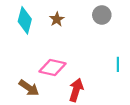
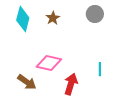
cyan line: (118, 64) -> (100, 69), moved

